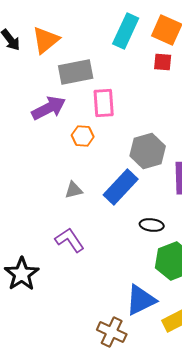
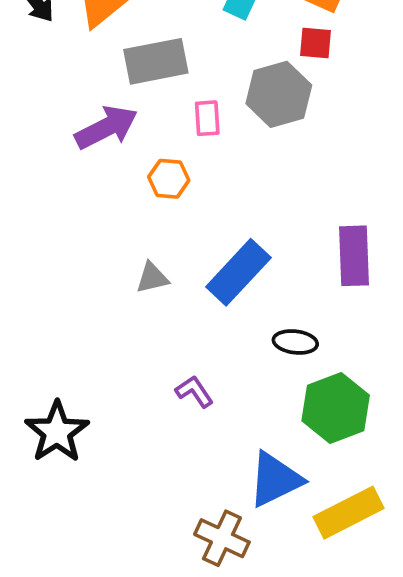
pink rectangle: (104, 103) -> (207, 118), size x0.7
gray hexagon: (148, 151) -> (279, 94), moved
purple L-shape: (70, 240) -> (194, 392), moved, size x0.7

